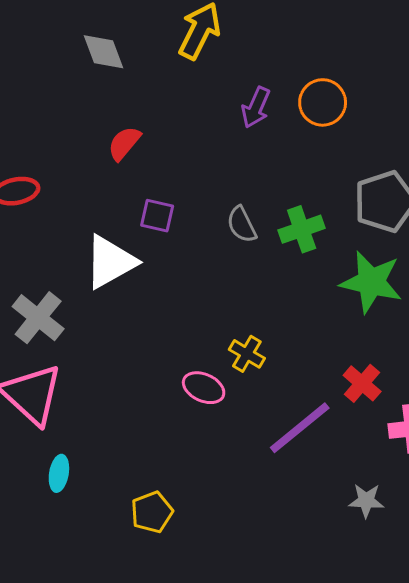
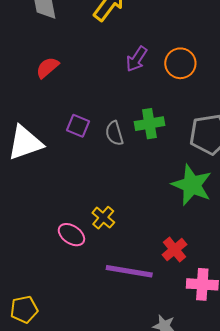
purple square: (157, 216) -> (78, 126), moved
green cross: (302, 229) -> (149, 124), moved
purple line: (300, 428) -> (129, 271), turned 39

